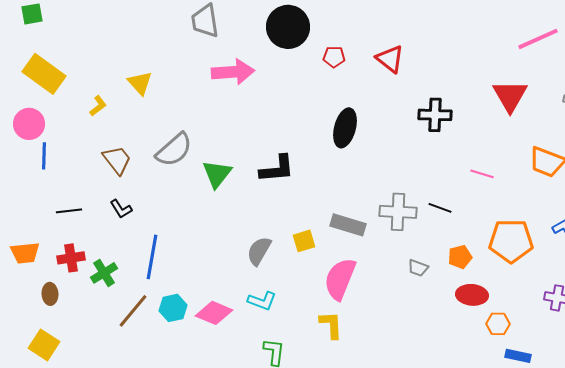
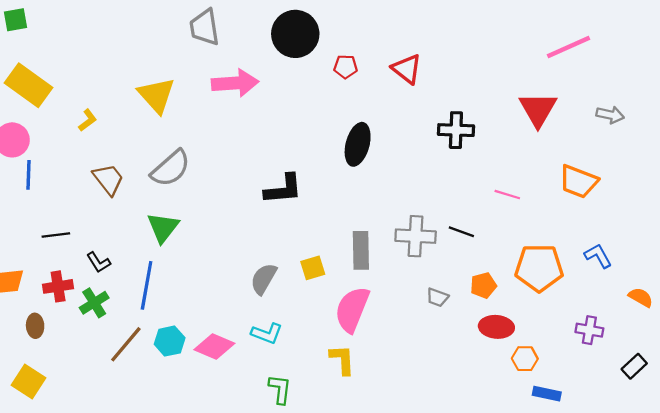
yellow triangle: (140, 83) -> (156, 95), moved, size x1.4
green triangle: (217, 174) -> (163, 227), moved
black L-shape: (121, 209) -> (99, 262), moved
gray rectangle: (348, 225) -> (361, 250), turned 72

